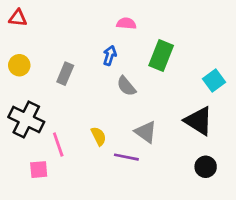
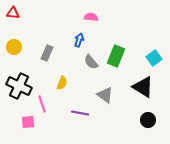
green rectangle: (161, 55) -> (116, 56), moved
yellow semicircle: (99, 136) -> (62, 83), moved, turned 48
purple line: (126, 157) -> (80, 113), moved

